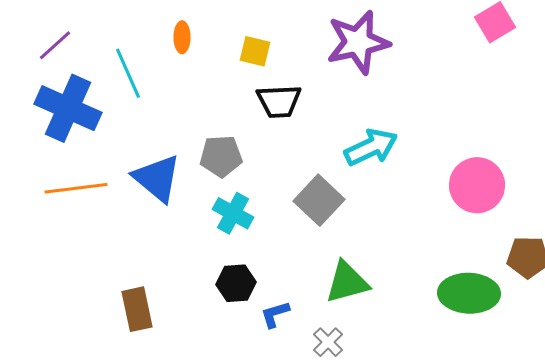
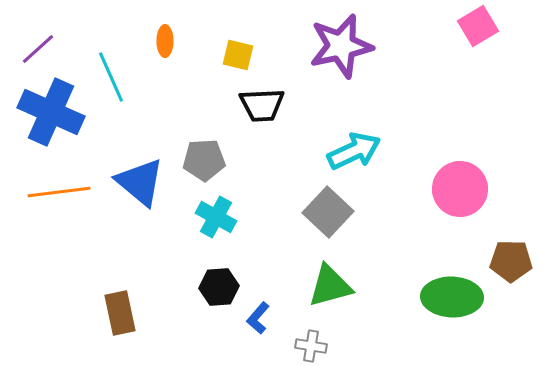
gray square: (319, 200) -> (328, 212), moved
blue L-shape: (275, 314) -> (258, 318), turned -32
gray cross: (328, 342) -> (311, 346), turned -36

